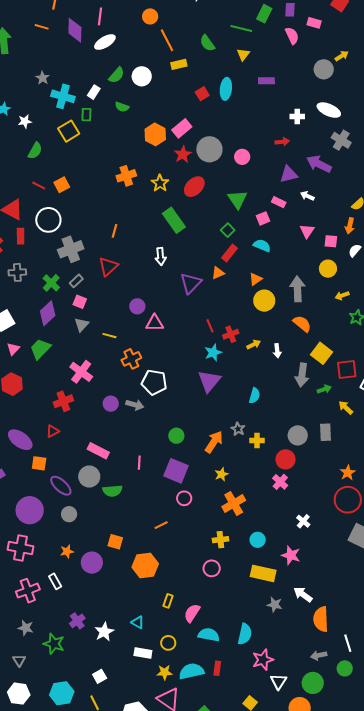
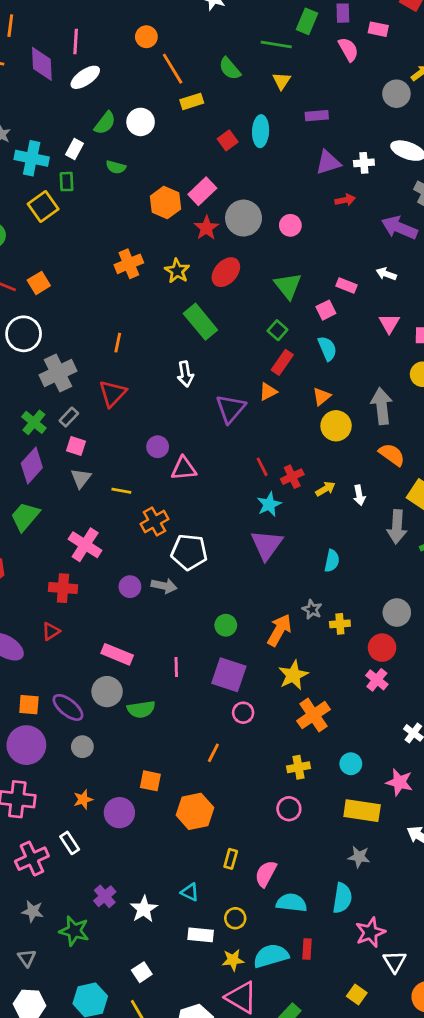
purple triangle: (289, 174) -> (328, 163), moved
cyan semicircle: (262, 246) -> (327, 348), turned 48
red cross: (63, 401) -> (63, 588), turned 30
orange square: (39, 463) -> (29, 705), moved
yellow star: (221, 474) -> (293, 675), size x1.5
orange line: (161, 525) -> (213, 753), turned -32
gray star: (275, 605) -> (359, 857), moved

